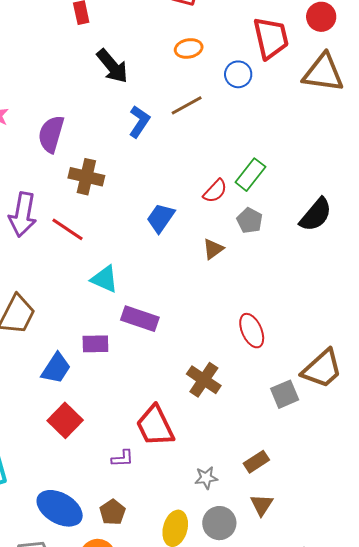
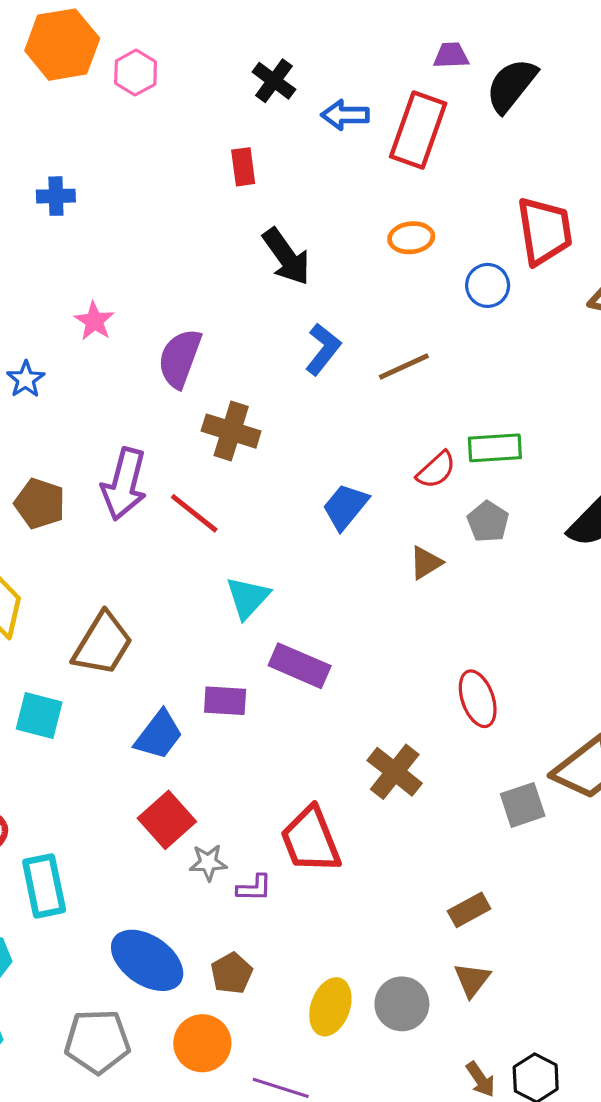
brown line: (187, 105) -> (404, 366), moved
green rectangle: (250, 175) -> (495, 448), turned 44
cyan triangle: (105, 279) -> (248, 598), turned 44
gray star: (206, 478) -> (208, 863), moved

